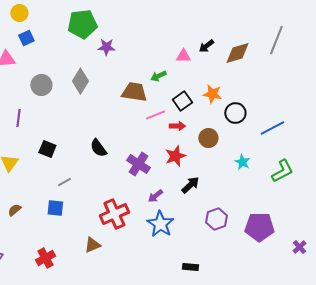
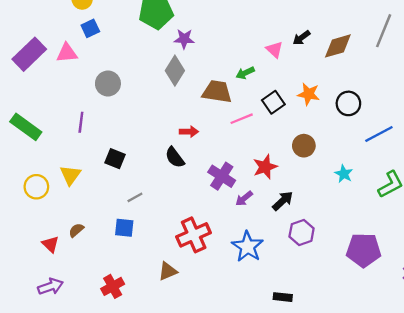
pink triangle: (183, 56) -> (275, 49), turned 42
gray diamond: (80, 81) -> (175, 71), moved
black circle: (235, 113) -> (348, 103), moved
red arrow: (177, 126) -> (189, 132), moved
purple arrow: (155, 196) -> (244, 198), moved
purple hexagon: (216, 219) -> (302, 232), moved

